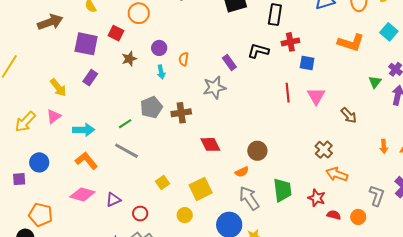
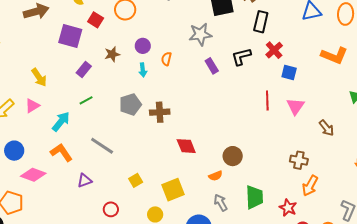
red square: (116, 33) -> (96, 20), moved
red cross: (290, 42) -> (274, 50), turned -36
black L-shape: (258, 51) -> (241, 57), turned -35
purple rectangle: (90, 78) -> (84, 69), moved
gray star: (214, 88) -> (200, 34), moved
green line: (125, 124) -> (86, 100), moved
cyan arrow: (84, 130) -> (61, 121), turned -55
brown cross: (324, 150) -> (299, 160), turned -36
orange arrow: (337, 174) -> (310, 186), turned -85
pink diamond: (82, 194) -> (33, 175), moved
gray arrow: (249, 198) -> (221, 203), size x0.7
purple triangle: (113, 200) -> (85, 181), moved

